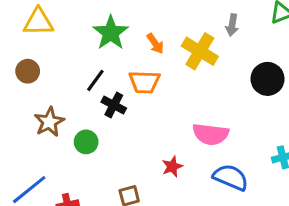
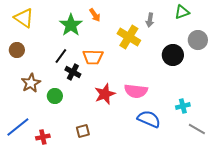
yellow triangle: (38, 22) -> (24, 18), turned 35
orange arrow: (155, 44) -> (95, 15), moved
red star: (172, 167) -> (105, 94), moved, size x1.5

